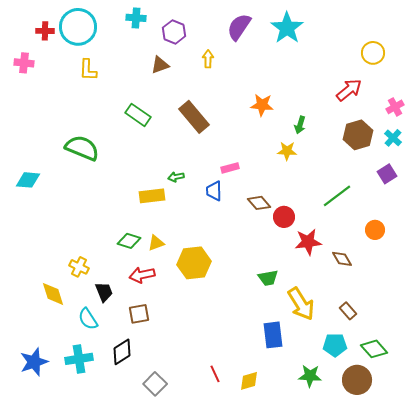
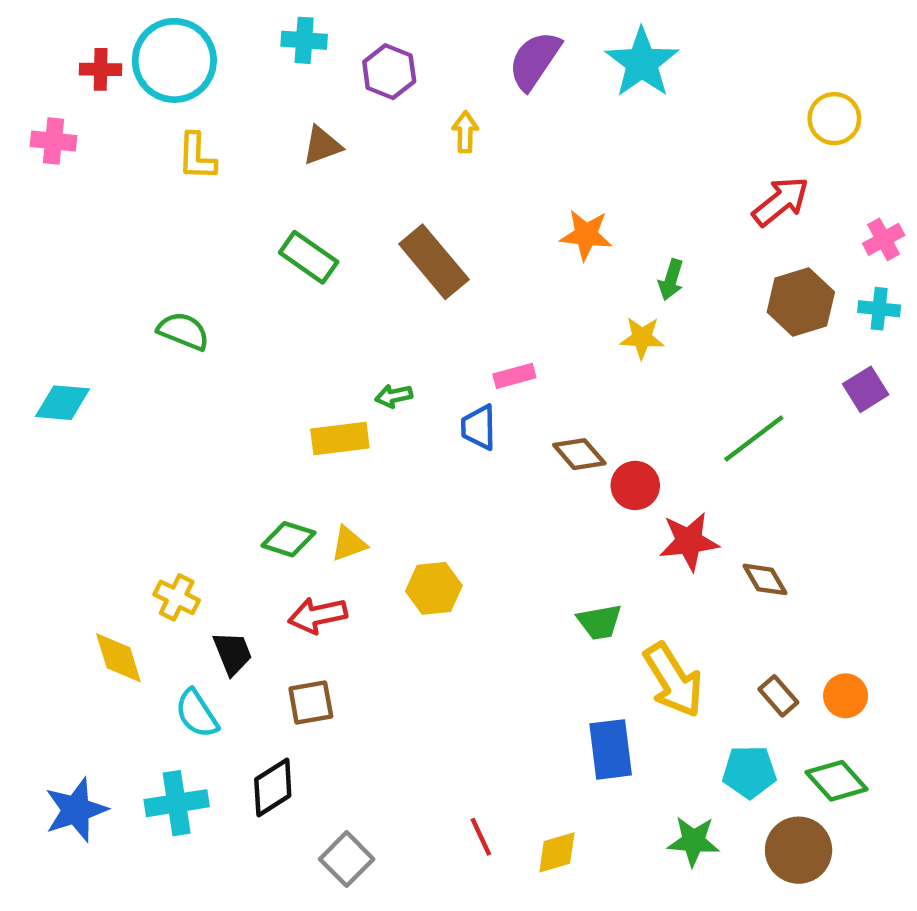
brown triangle: (160, 65) -> (322, 145), moved
cyan cross: (393, 138) -> (879, 309), turned -36
green semicircle: (82, 148) -> (183, 331), size x0.7
orange circle: (375, 230) -> (846, 696), moved
yellow hexagon: (194, 263) -> (434, 588), size x0.7

